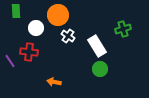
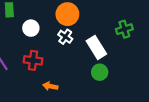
orange circle: (58, 15) -> (67, 14), moved
red cross: (29, 52) -> (33, 60), moved

